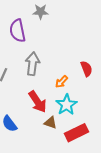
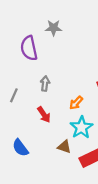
gray arrow: (32, 64) -> (45, 84), size x0.6
red arrow: (38, 102) -> (44, 115), moved, size x0.7

